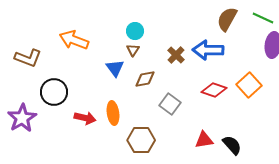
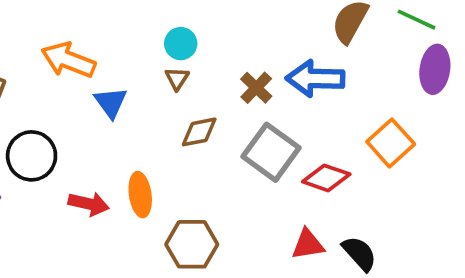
blue triangle: (115, 68) -> (111, 102), moved
red diamond: (214, 90) -> (326, 178), moved
gray square: (170, 104) -> (271, 152), moved, size x1.4

